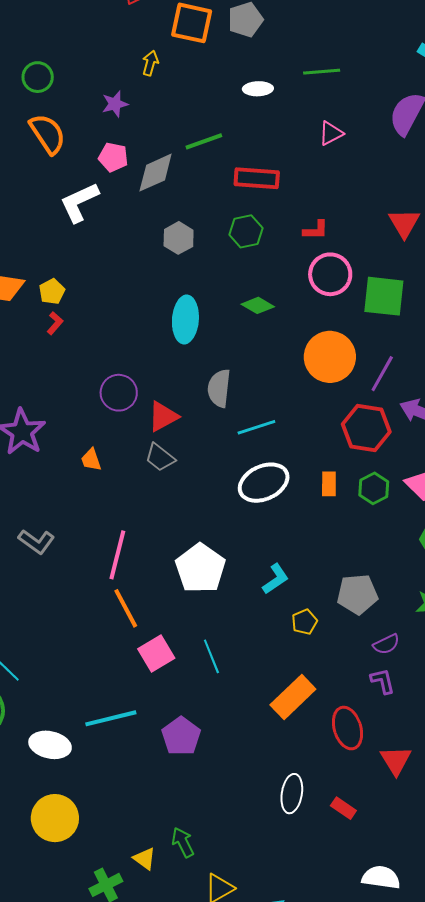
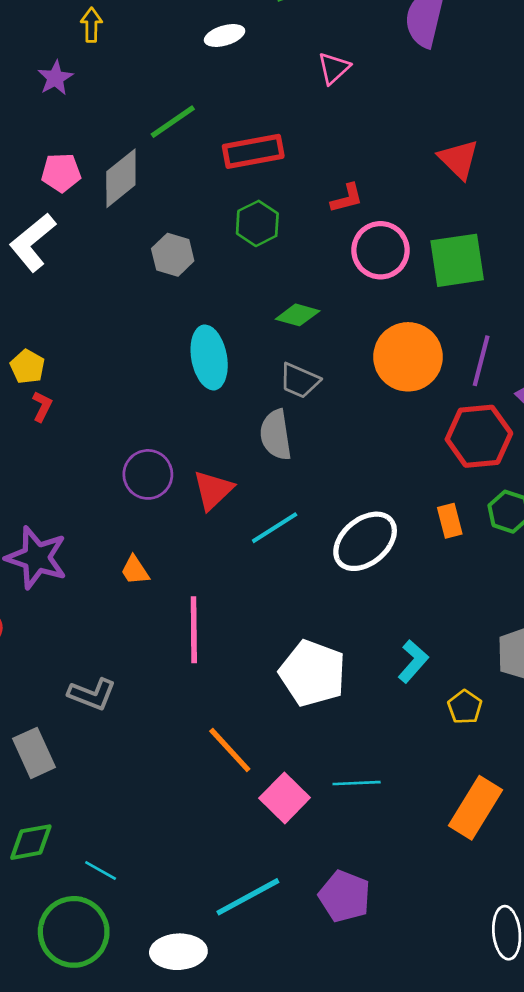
yellow arrow: (150, 63) -> (91, 25), moved
purple star: (115, 104) -> (55, 78), moved
cyan line: (256, 427) -> (275, 528), moved
gray trapezoid: (160, 457) -> (300, 381), moved
pink line: (117, 555) -> (194, 630), moved
cyan line: (211, 656) -> (357, 783), turned -56

